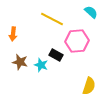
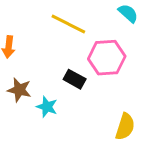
cyan star: (41, 65) -> (47, 107), moved

